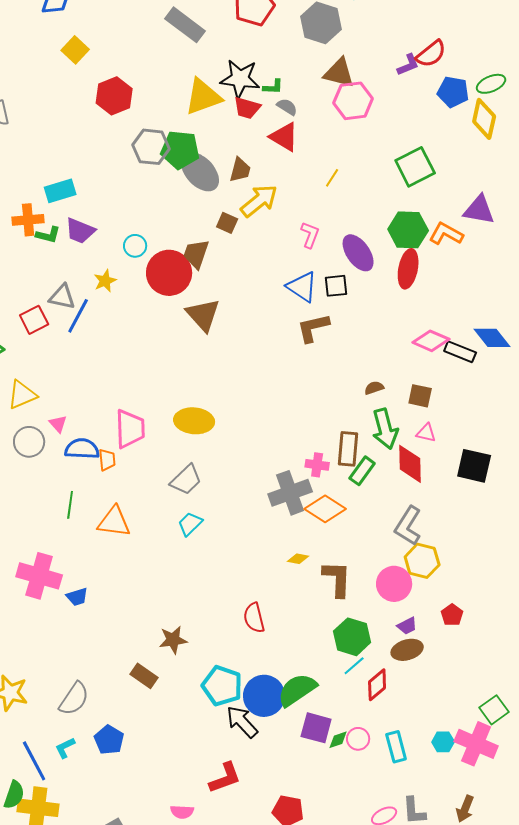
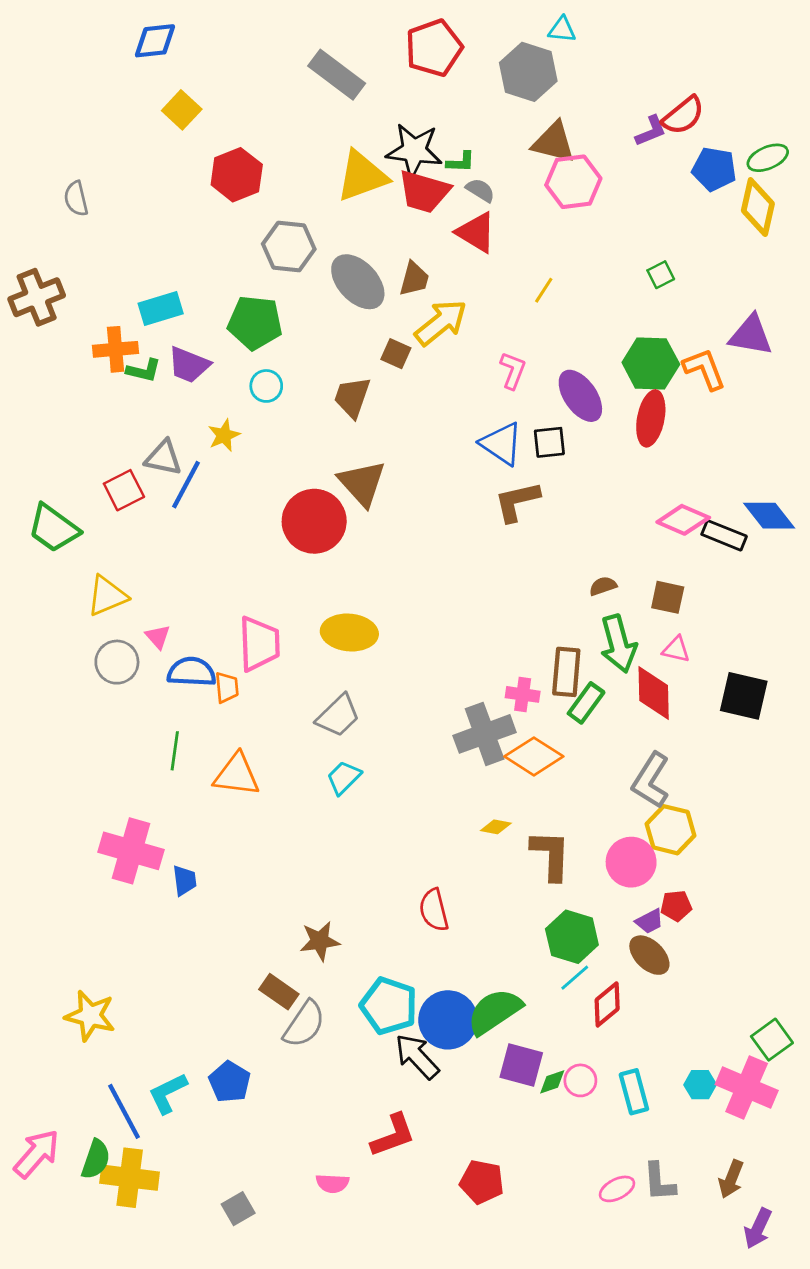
red trapezoid: (247, 108) -> (424, 192), size x1.4
green pentagon: (180, 150) -> (255, 323), moved
green square: (415, 167) -> (661, 275), size x0.5
orange L-shape: (446, 234) -> (704, 369), turned 40
red circle: (169, 273) -> (314, 521), moved
blue trapezoid: (77, 597) -> (185, 880), turned -80
red pentagon: (452, 615) -> (676, 906), moved, turned 30
brown ellipse: (407, 650) -> (649, 955), turned 60
gray semicircle: (74, 699) -> (304, 1024), moved
cyan L-shape: (65, 748) -> (168, 1093), size x1.4

